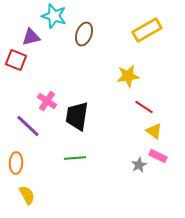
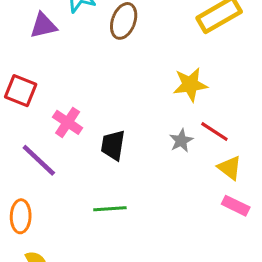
red square: (16, 60) -> (21, 91), moved
black trapezoid: (77, 116) -> (113, 145), size x0.7
gray star: (139, 165) -> (181, 141), moved

